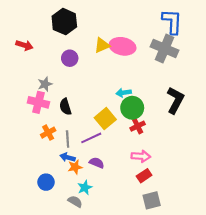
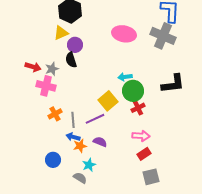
red arrow: (24, 45) -> (33, 67), moved
yellow triangle: (102, 45) -> (61, 33), moved
black L-shape: (175, 100) -> (173, 84), turned 55
black semicircle: (65, 107) -> (71, 60), moved

